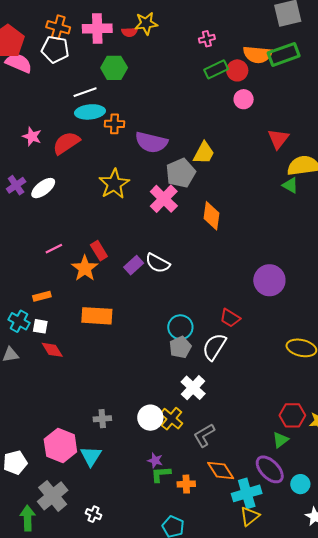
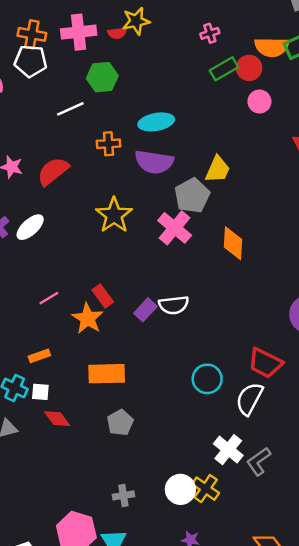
cyan ellipse: (90, 112) -> (156, 122), moved
white semicircle: (158, 263) -> (174, 305), turned -30
red trapezoid: (230, 318) -> (265, 363), size x1.4
gray pentagon: (180, 347) -> (120, 423), moved
gray L-shape: (204, 435) -> (259, 461), moved

